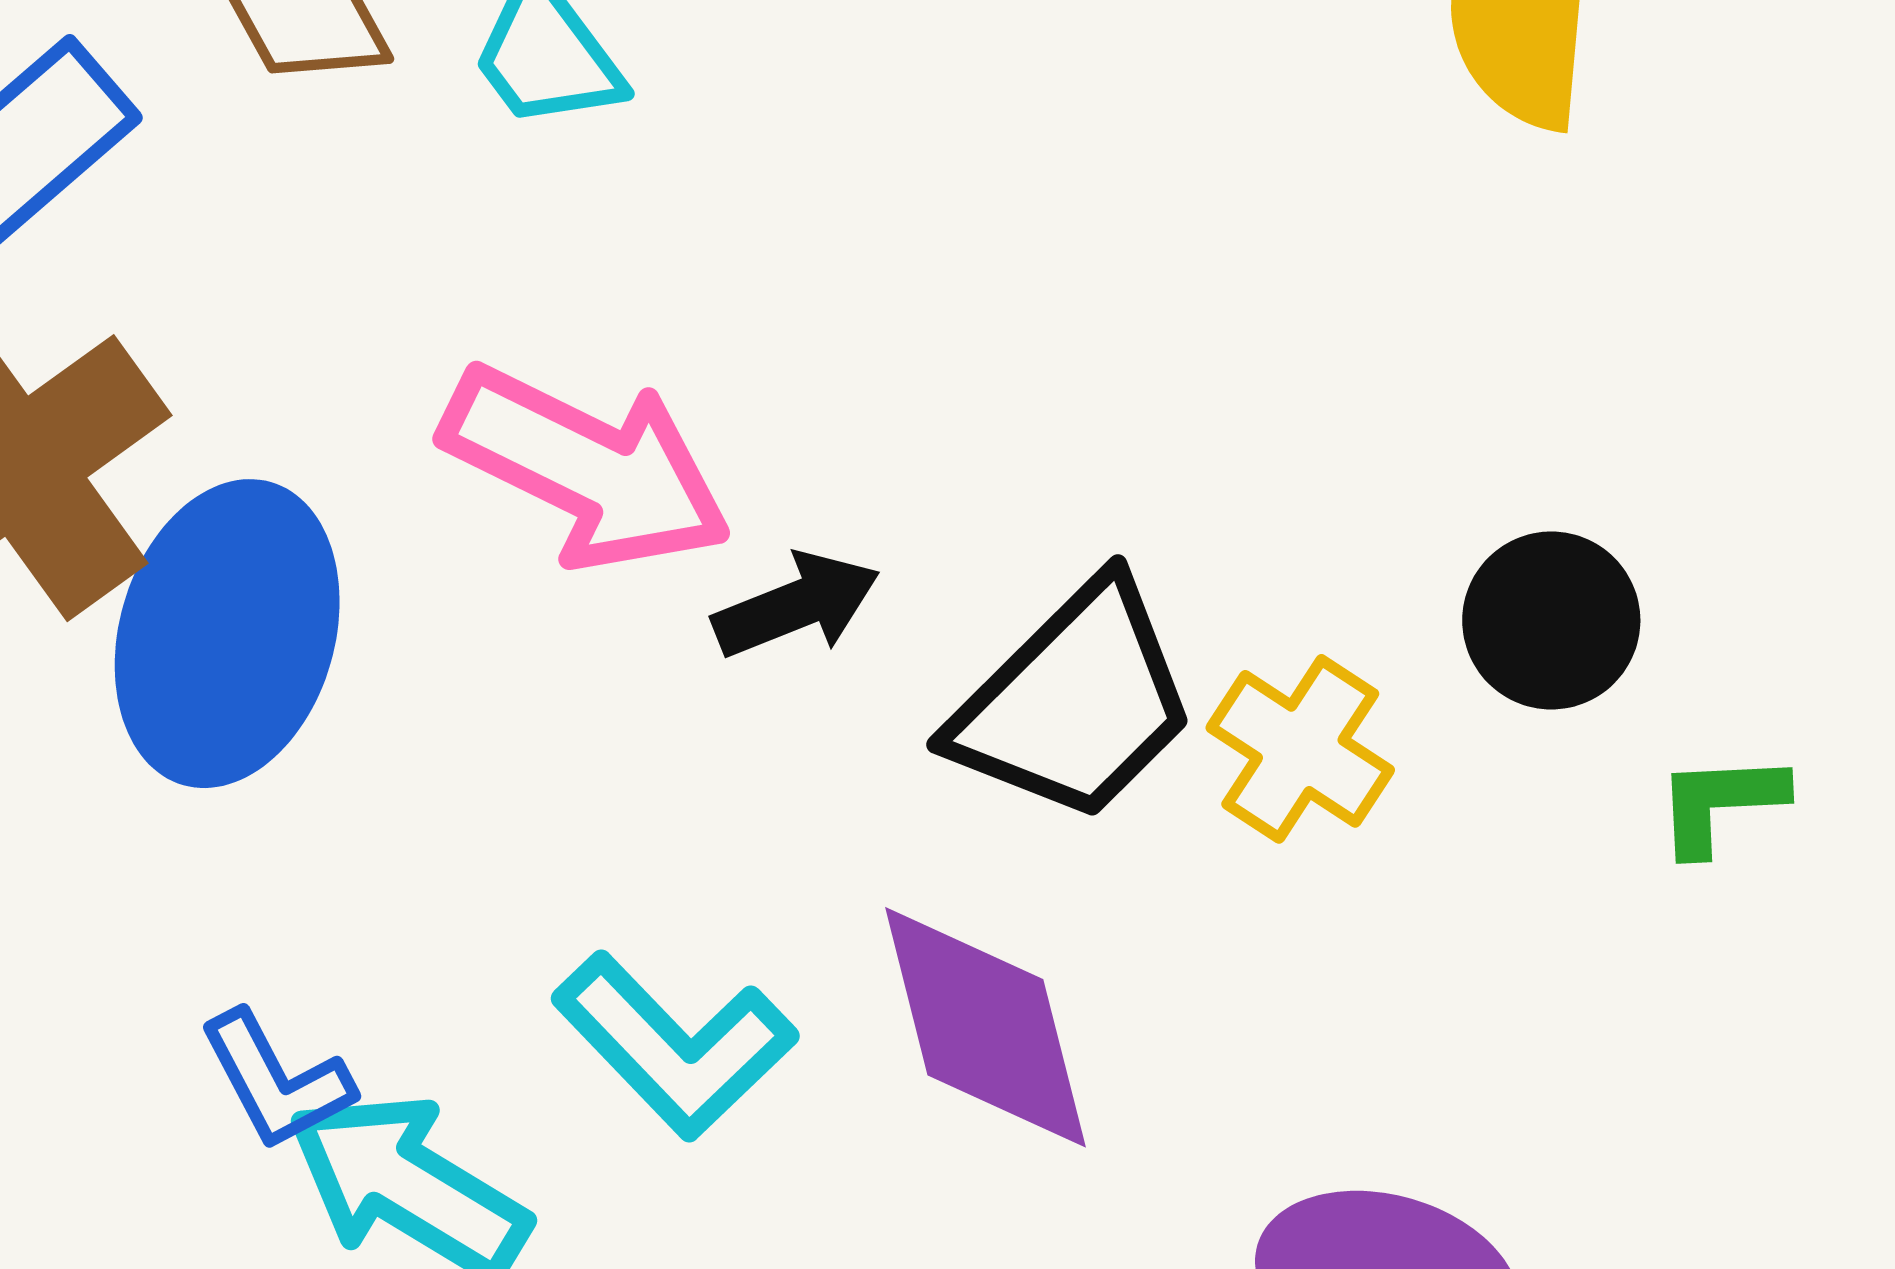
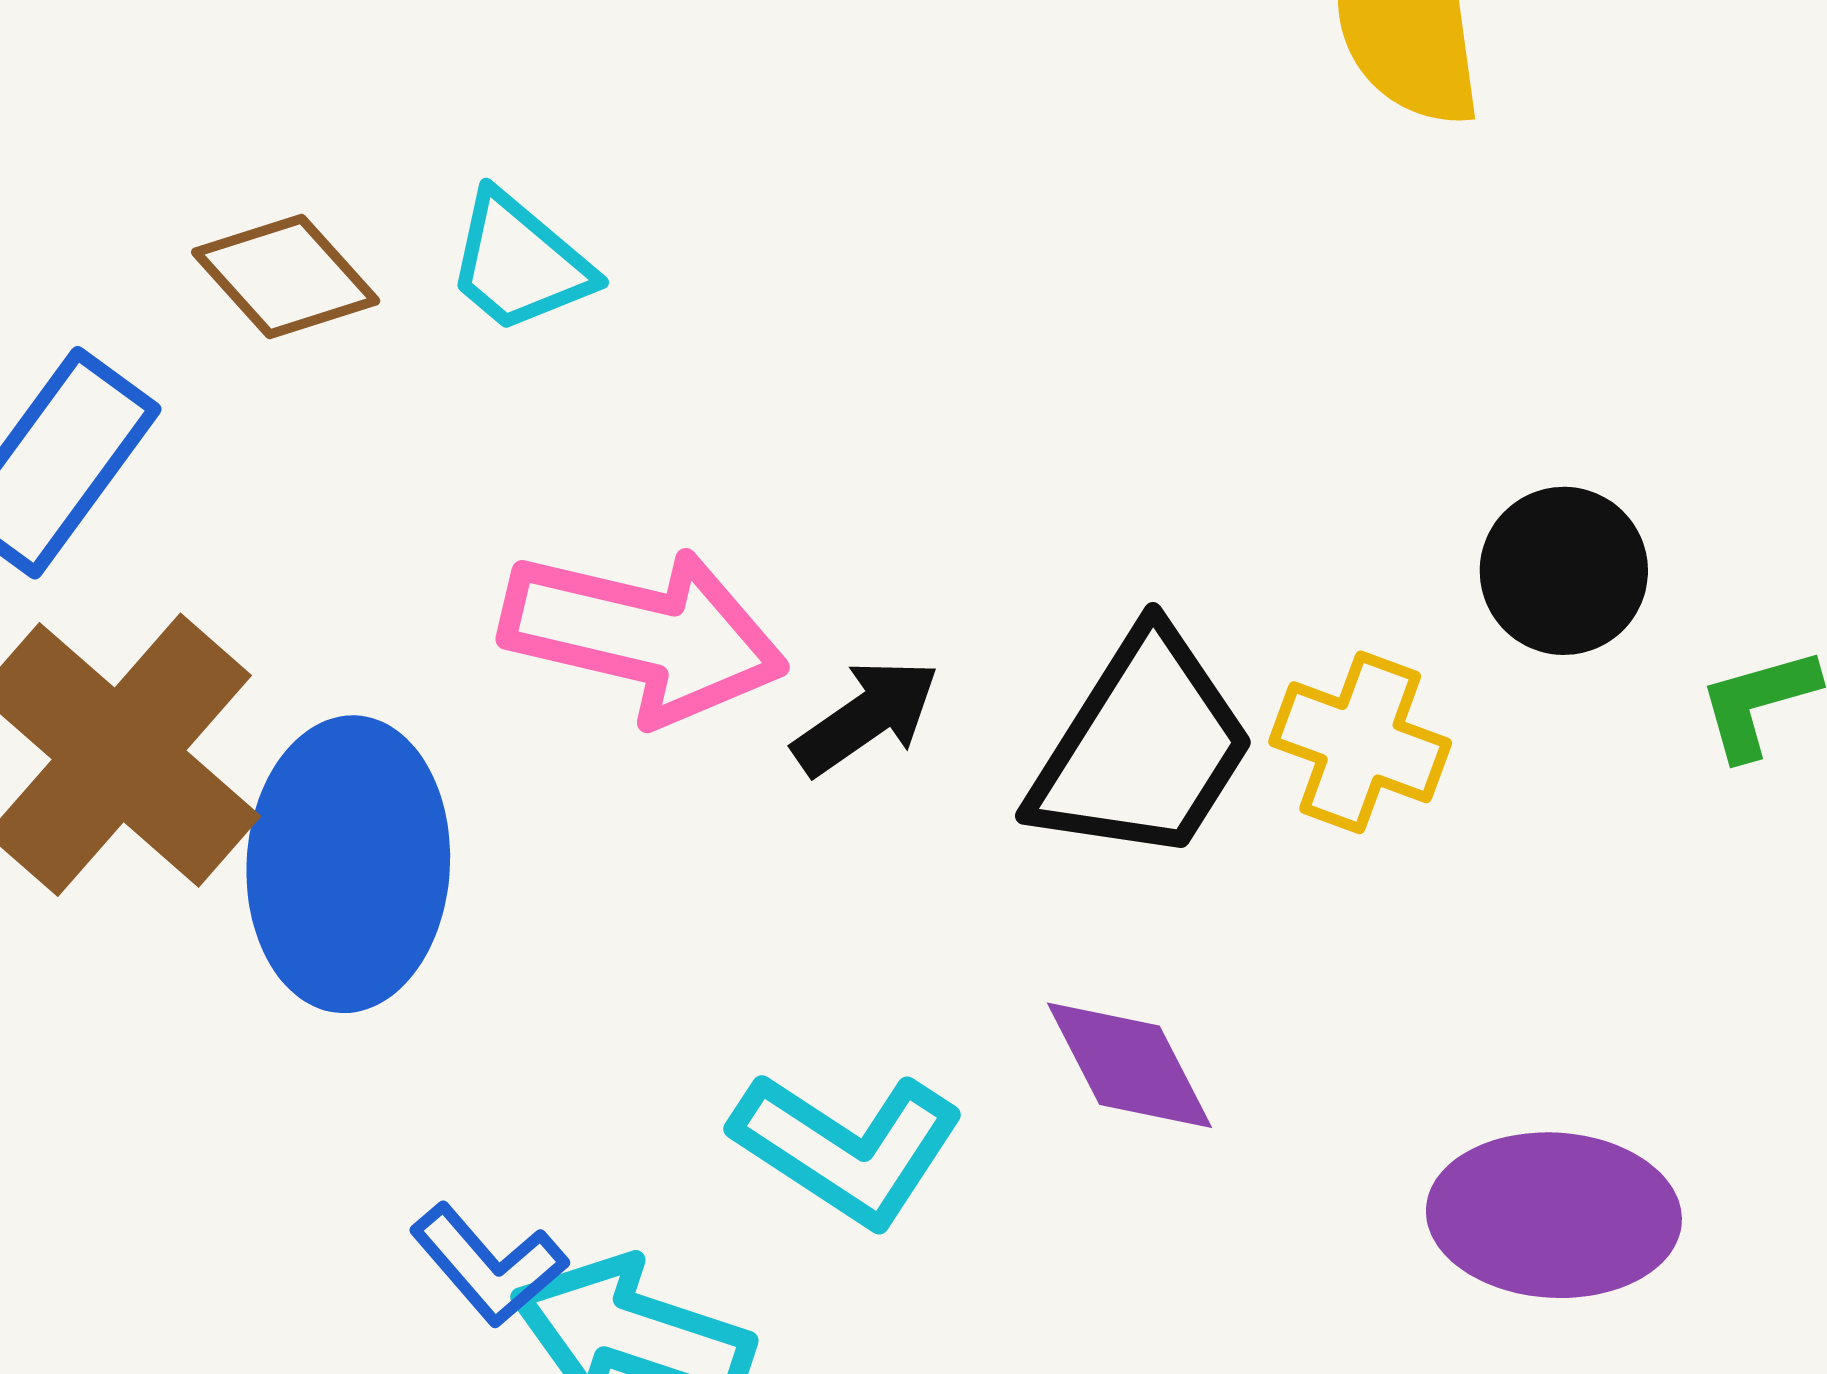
purple diamond: (985, 1027) -> (1130, 1065), size x0.7

